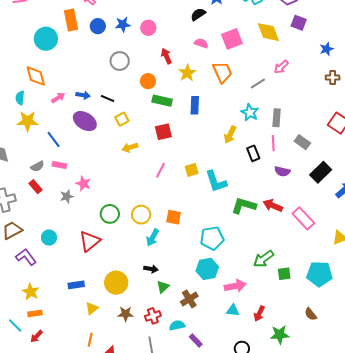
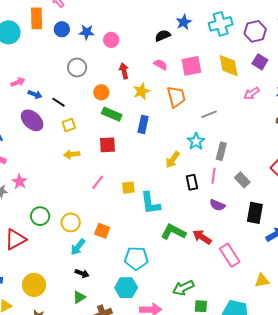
pink arrow: (281, 67) -> (252, 93), moved
pink arrow: (58, 98) -> (18, 82), moved
black rectangle: (321, 172) -> (255, 213), turned -45
black arrow: (151, 269) -> (82, 273), moved

